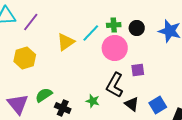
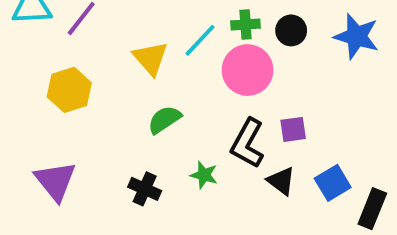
yellow triangle: (66, 42) -> (151, 58), turned -36
purple square: (138, 70) -> (293, 129), moved
green semicircle: (44, 95) -> (164, 120), moved

